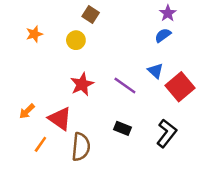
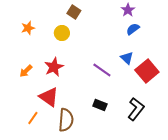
purple star: (168, 13) -> (128, 10), moved
red star: (82, 84) -> (54, 67), moved
orange arrow: (27, 111) -> (26, 71), moved

